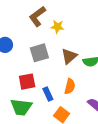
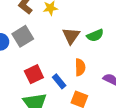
gray square: (39, 53) -> (23, 36), moved

